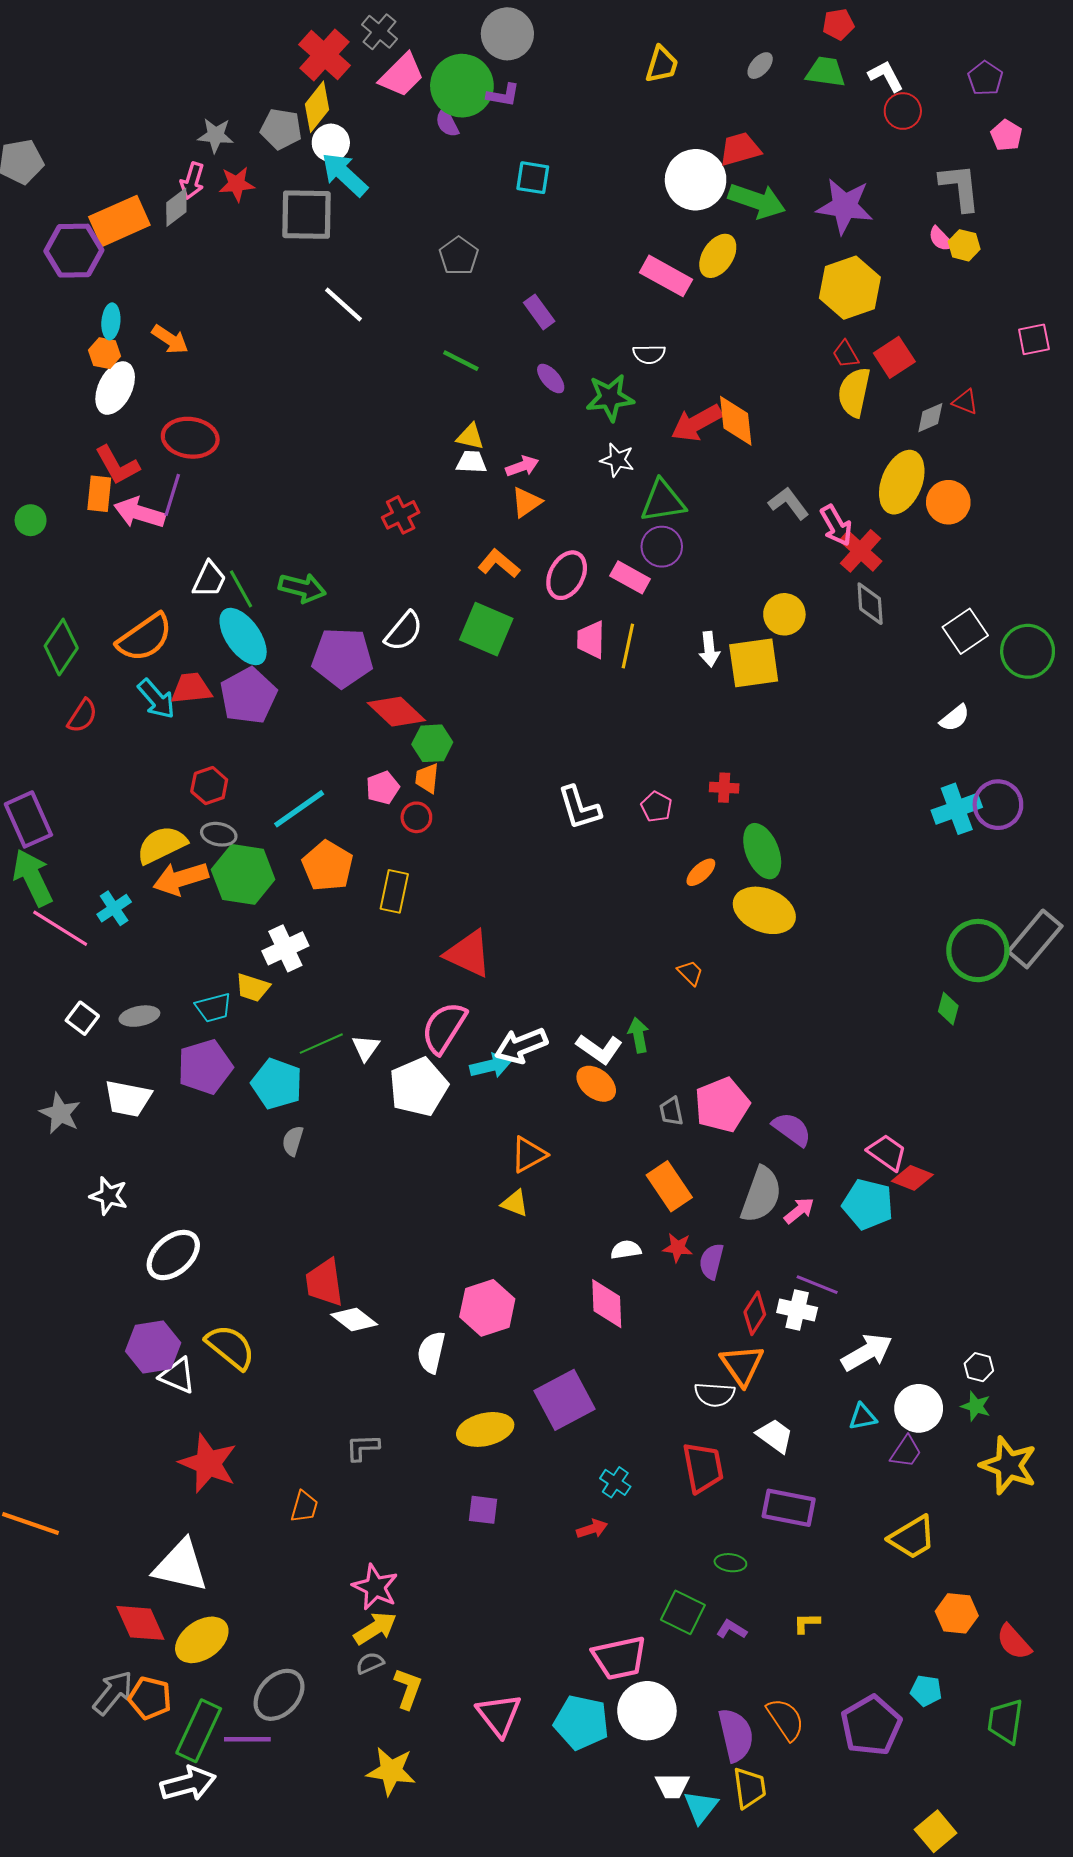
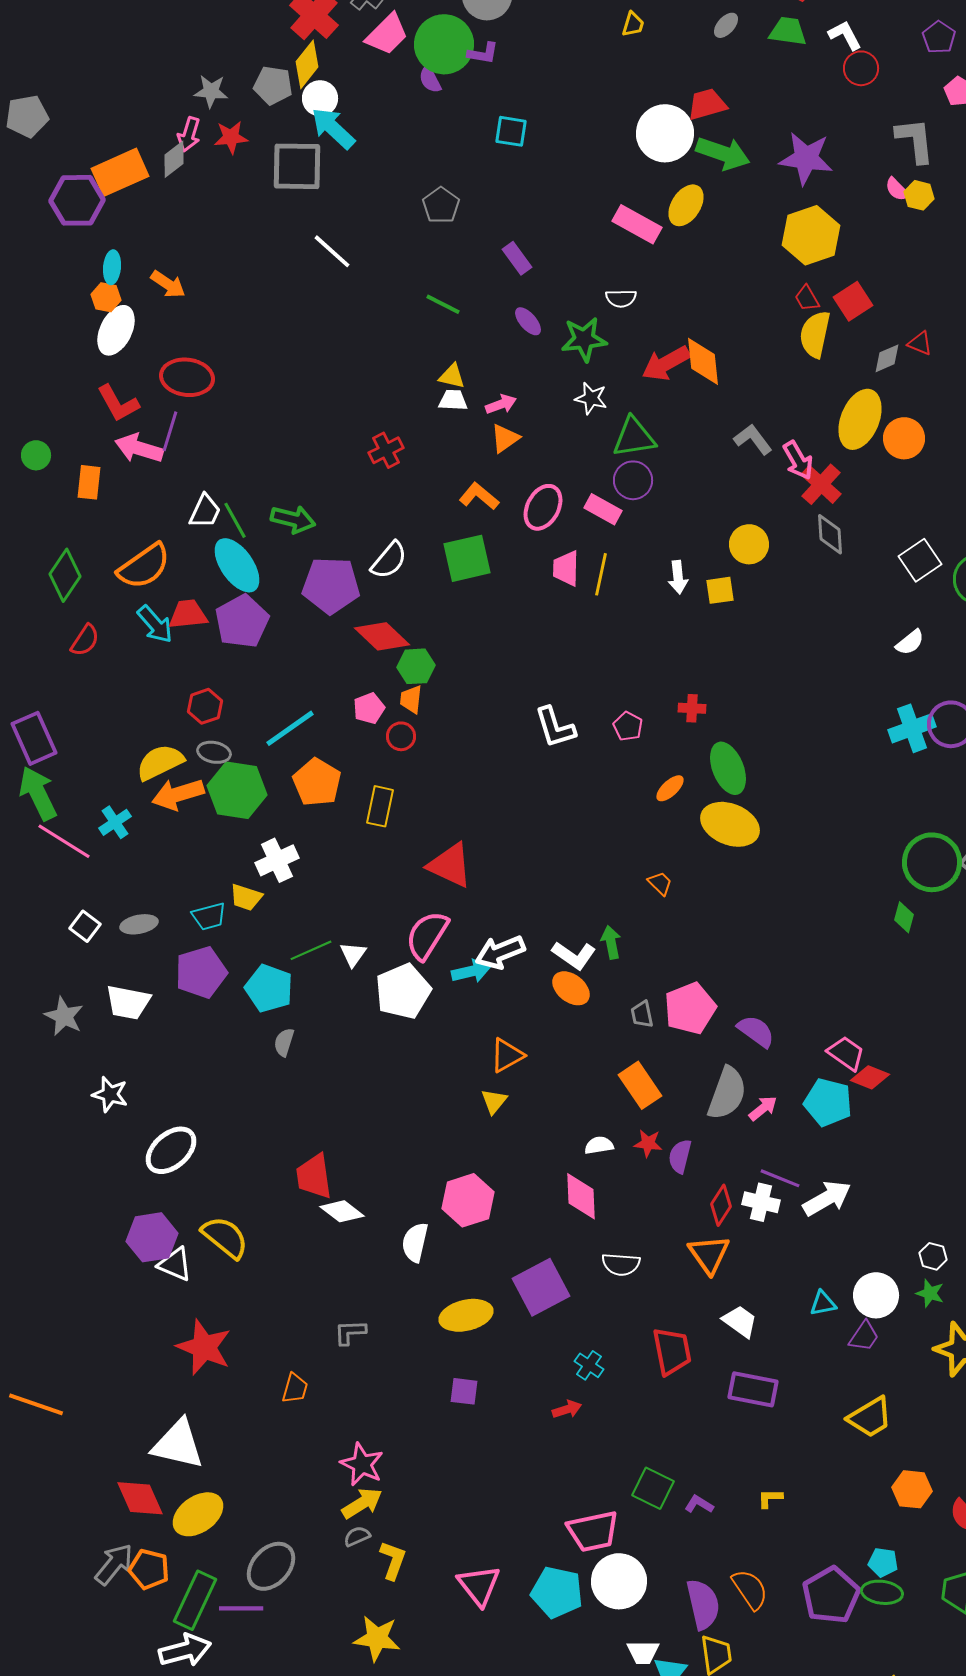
yellow trapezoid: (662, 64) -> (633, 24), size x0.7
orange rectangle: (99, 494) -> (89, 482), moved
green square: (486, 629) -> (467, 558), turned -36
yellow square: (754, 663) -> (720, 590), size x0.6
yellow triangle: (515, 1203) -> (494, 1101), turned 48
white arrow: (867, 1352) -> (827, 1198), moved
white semicircle: (715, 1395) -> (621, 1264), moved
green ellipse: (730, 1563) -> (882, 1592), moved, size x1.4

